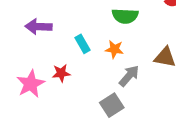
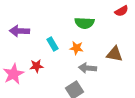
gray arrow: (129, 76) -> (87, 68), turned -126

